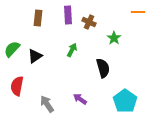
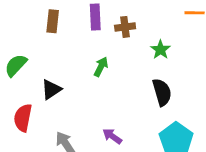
brown cross: (89, 22) -> (125, 27), turned -32
black triangle: (35, 56) -> (51, 89), moved
black semicircle: (103, 68) -> (162, 92), moved

